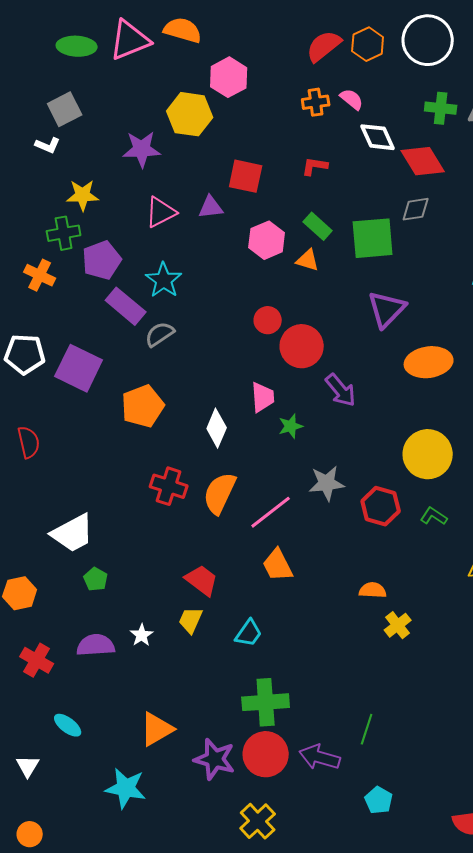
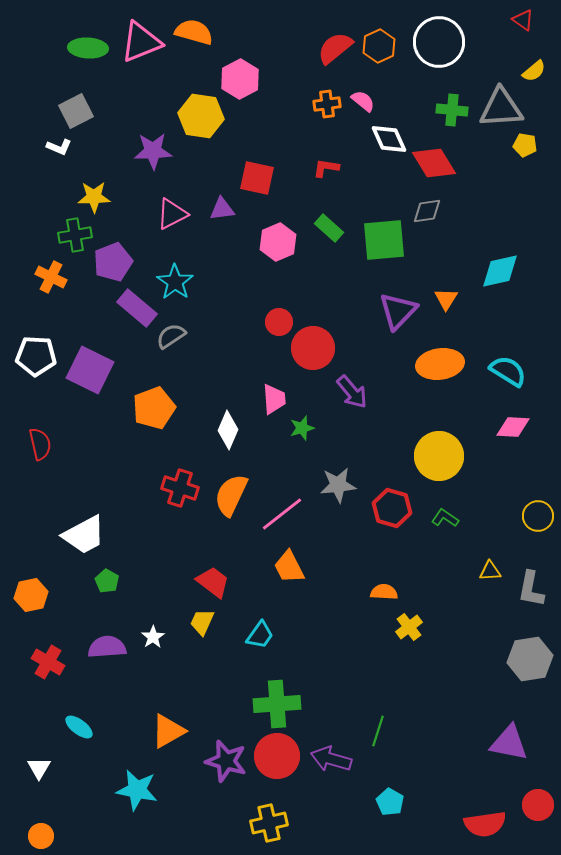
orange triangle: (308, 260) -> (446, 299), moved, turned 45
yellow cross: (258, 821) -> (269, 823), turned 30

